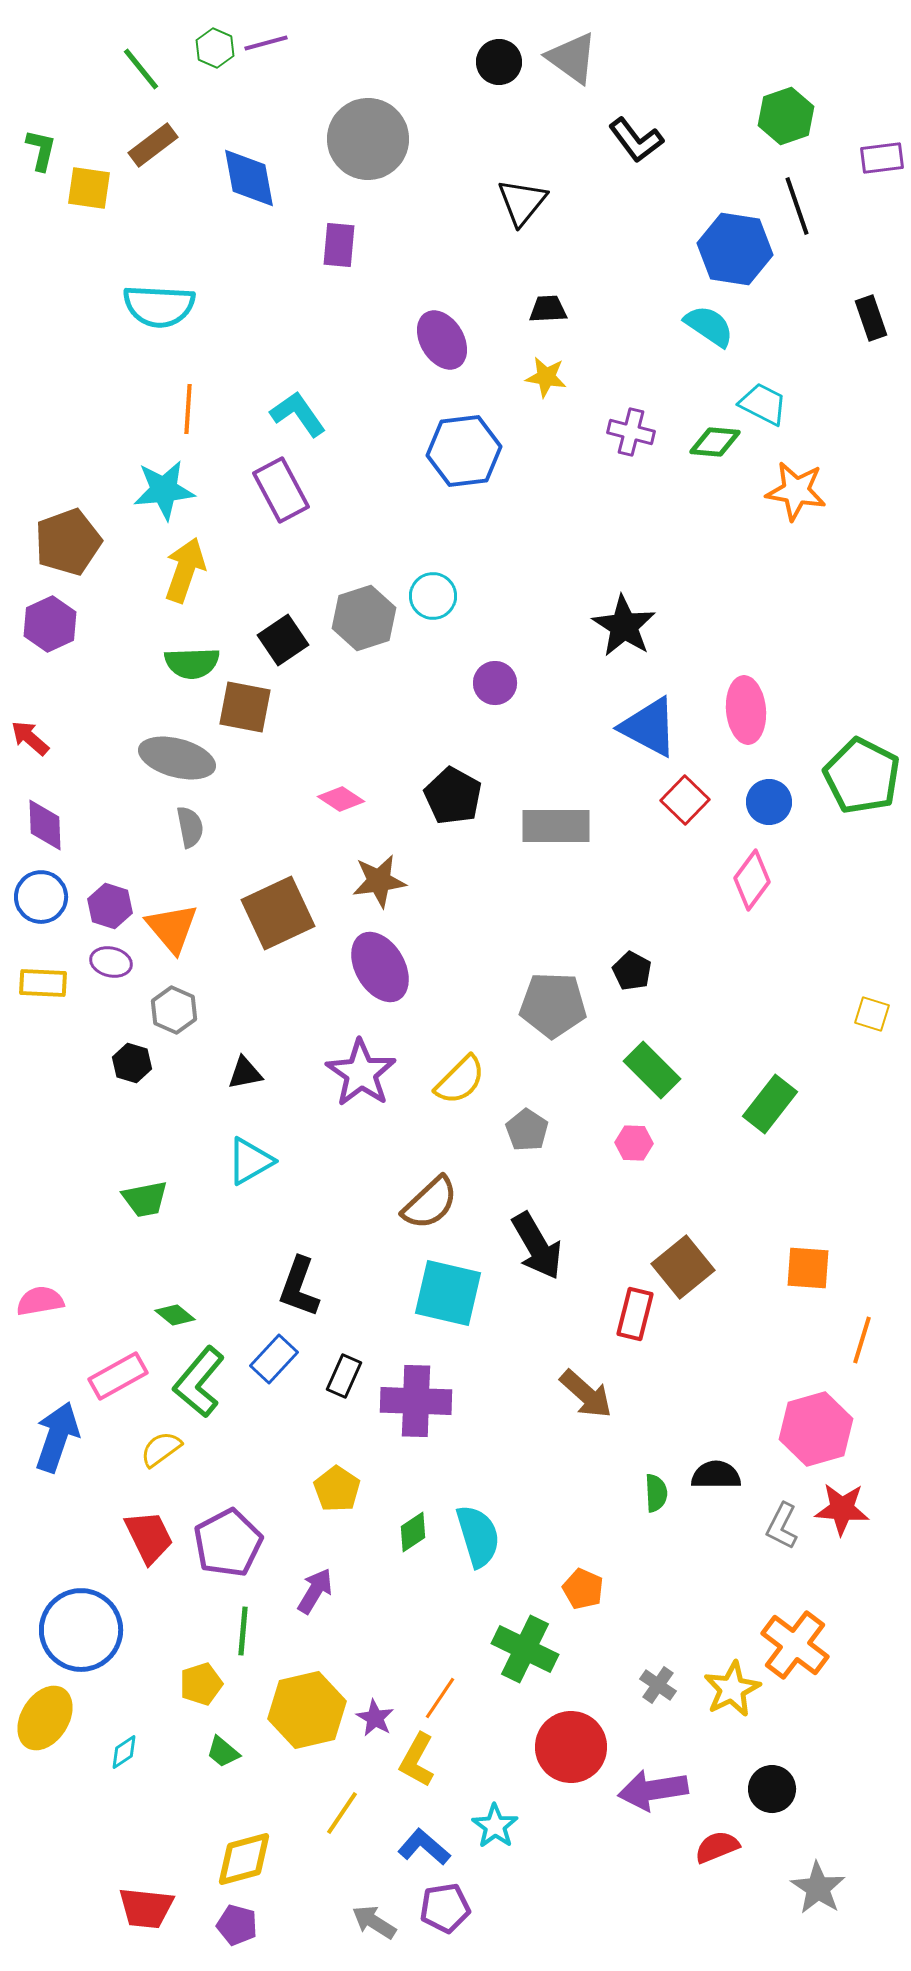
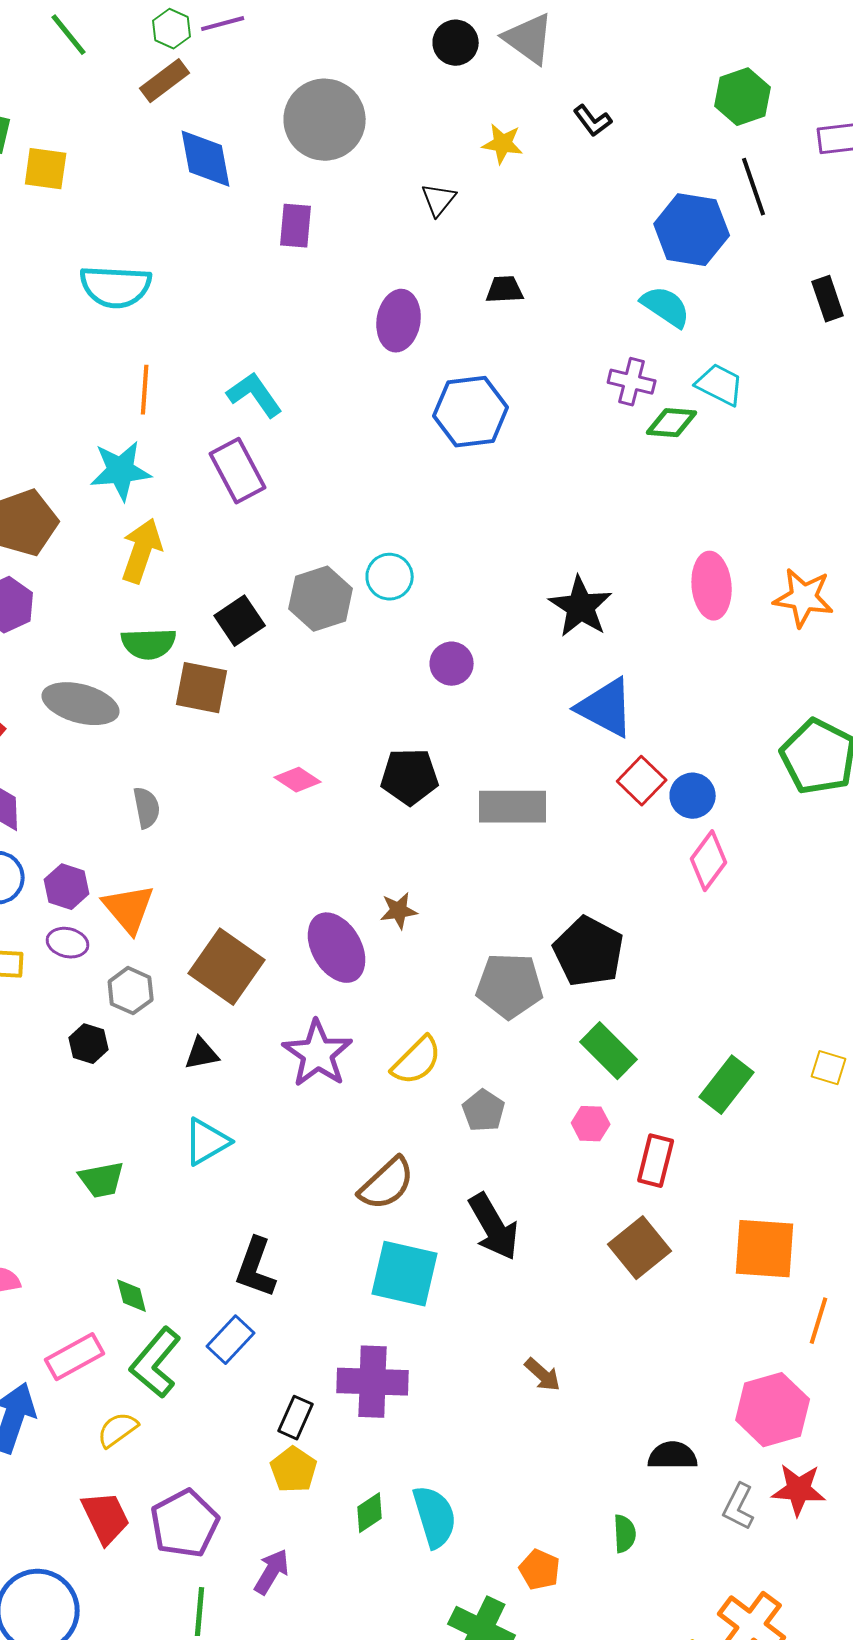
green line: (141, 69) -> (69, 35), moved
black L-shape: (636, 140) -> (593, 121), size x0.7
brown rectangle: (153, 145) -> (165, 81), moved
black triangle: (522, 202) -> (439, 200), moved, size x0.7
purple ellipse: (442, 340) -> (399, 321), turned 40
yellow star: (546, 377) -> (503, 144), moved
purple cross: (631, 432) -> (632, 382), moved
blue hexagon: (464, 451) -> (471, 412), moved
orange star: (796, 491) -> (804, 598), moved
pink ellipse: (746, 710) -> (712, 586), moved
gray ellipse: (177, 758) -> (81, 704), moved
black pentagon: (453, 796) -> (410, 777), turned -30
blue circle: (769, 802) -> (693, 796), moved
brown star: (379, 881) -> (399, 911), moved, size x0.7
brown square: (278, 913) -> (227, 967), moved, turned -30
black pentagon: (632, 971) -> (589, 952), size x1.8
yellow square: (872, 1014) -> (829, 1068), moved
orange square: (808, 1268) -> (765, 1249), size x1.4
red rectangle: (635, 1314) -> (656, 1161), moved
green diamond: (175, 1315) -> (132, 1296), turned 36
black rectangle: (344, 1376) -> (296, 1418), moved
brown arrow: (586, 1394) -> (543, 1375), size x0.7
green semicircle: (656, 1493) -> (625, 1534), moved

